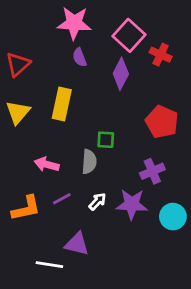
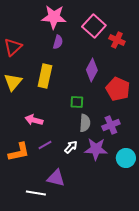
purple semicircle: (80, 57) -> (58, 42), turned -144
purple diamond: (121, 74) -> (92, 70), moved
gray semicircle: (89, 162) -> (85, 123), moved

